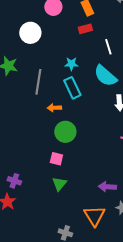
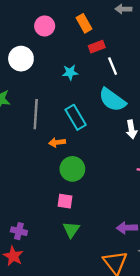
red rectangle: (85, 29) -> (97, 47), moved
cyan star: (71, 64) -> (70, 72), moved

